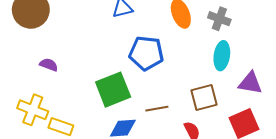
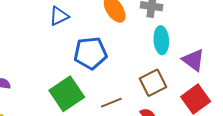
purple triangle: (250, 83) -> (193, 60), turned 40

